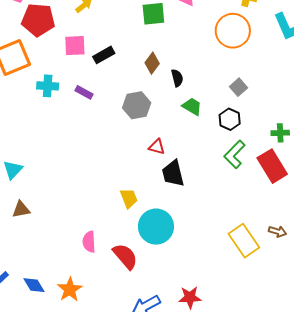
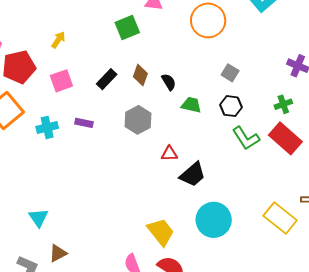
black rectangle: (104, 55) -> (107, 79), moved
green L-shape: (235, 154) -> (246, 138), turned -60
black trapezoid: (173, 173) -> (193, 174), turned -100
yellow trapezoid: (129, 198) -> (161, 232), moved, size x1.4
cyan circle: (156, 227) -> (214, 220), moved

